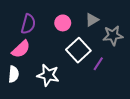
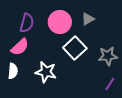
pink circle: (63, 23) -> (60, 22), size x1.5
gray star: (113, 35) -> (108, 56), moved
purple line: (98, 64) -> (110, 84), moved

